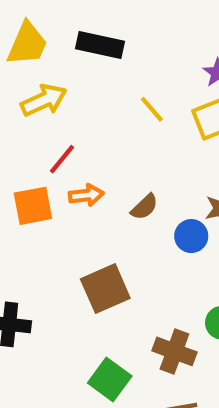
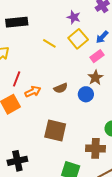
brown semicircle: (144, 207) -> (61, 88), turned 40
brown square: (105, 289) -> (55, 131), turned -35

